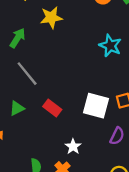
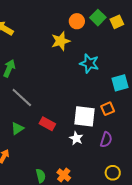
yellow star: (51, 17) -> (61, 41), moved
white star: (73, 147) -> (76, 138), moved

